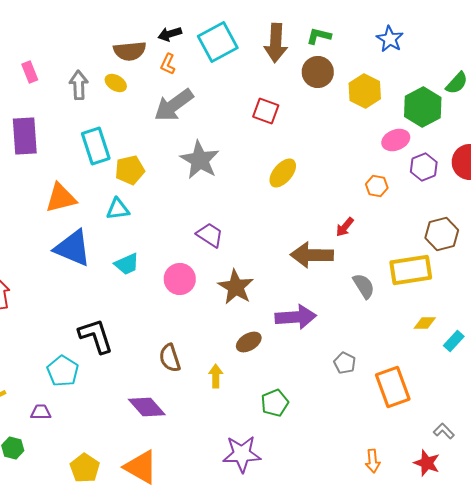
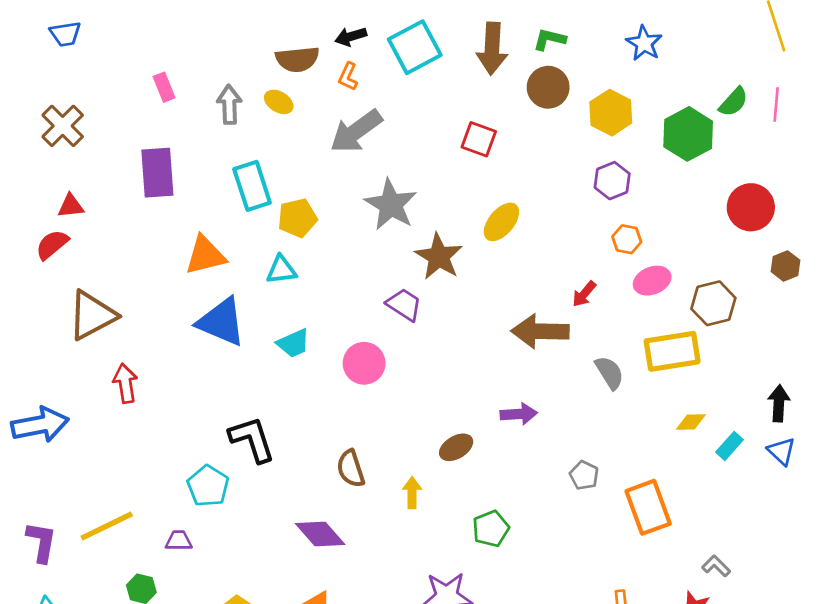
pink ellipse: (396, 140) -> (652, 281), moved
purple hexagon: (424, 167) -> (612, 181), moved
brown star: (236, 287) -> (439, 257), moved
purple arrow: (296, 317) -> (519, 414), size x0.7

